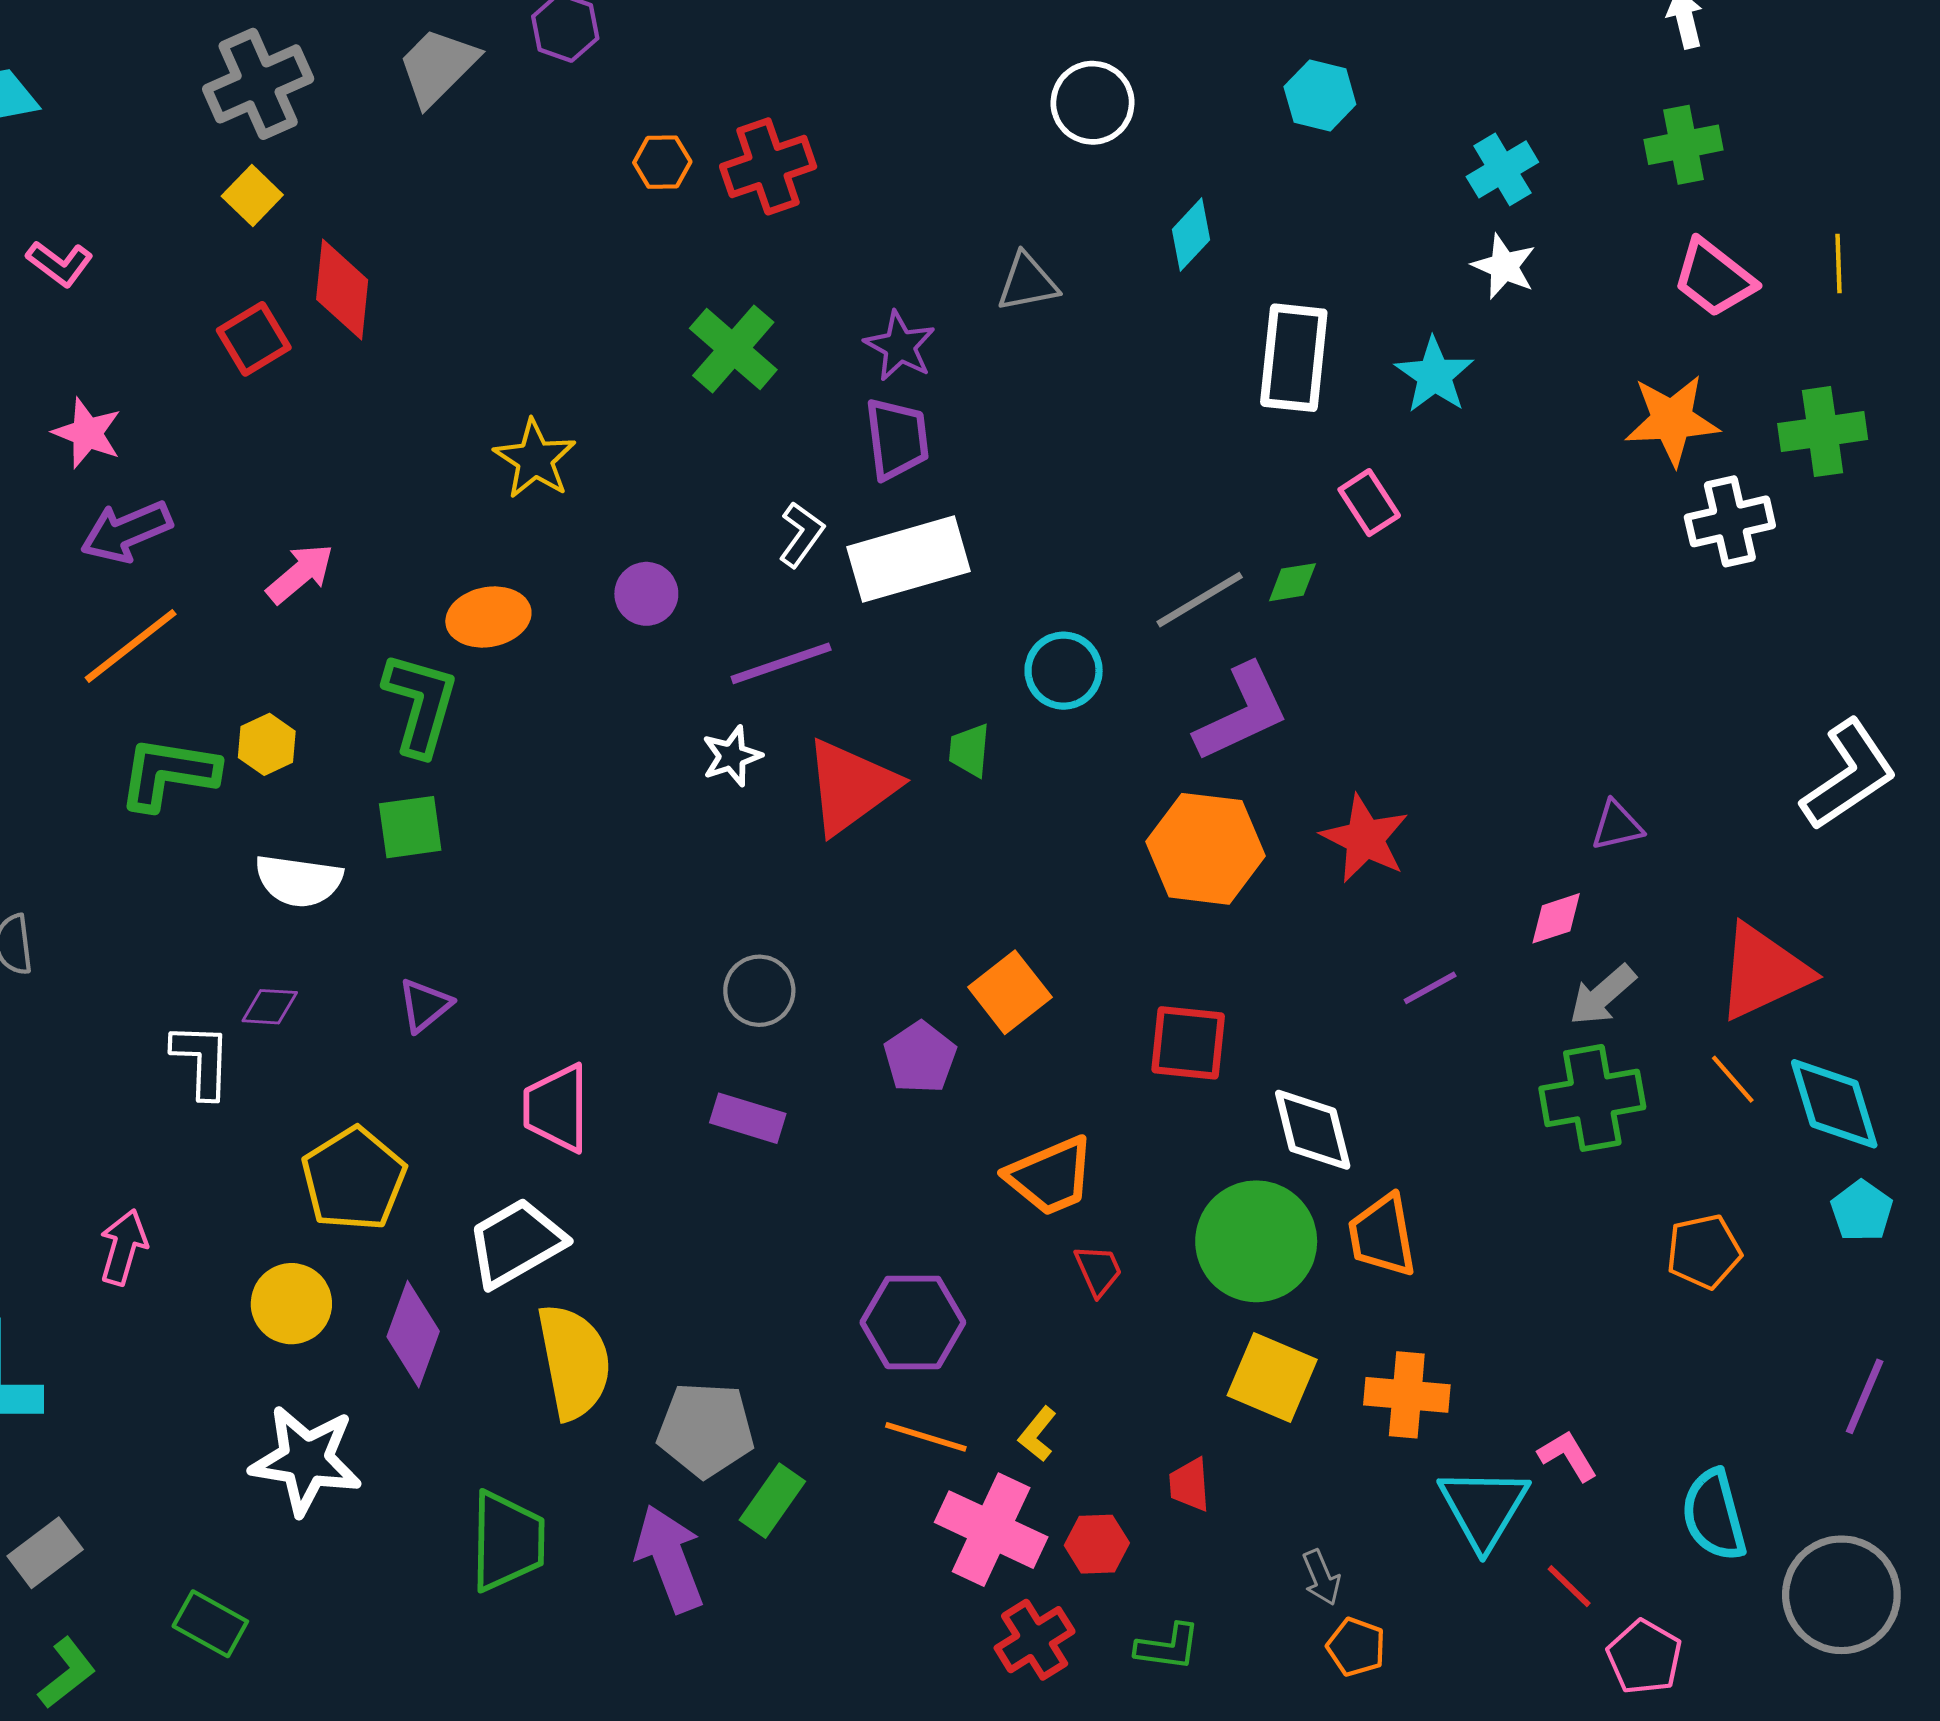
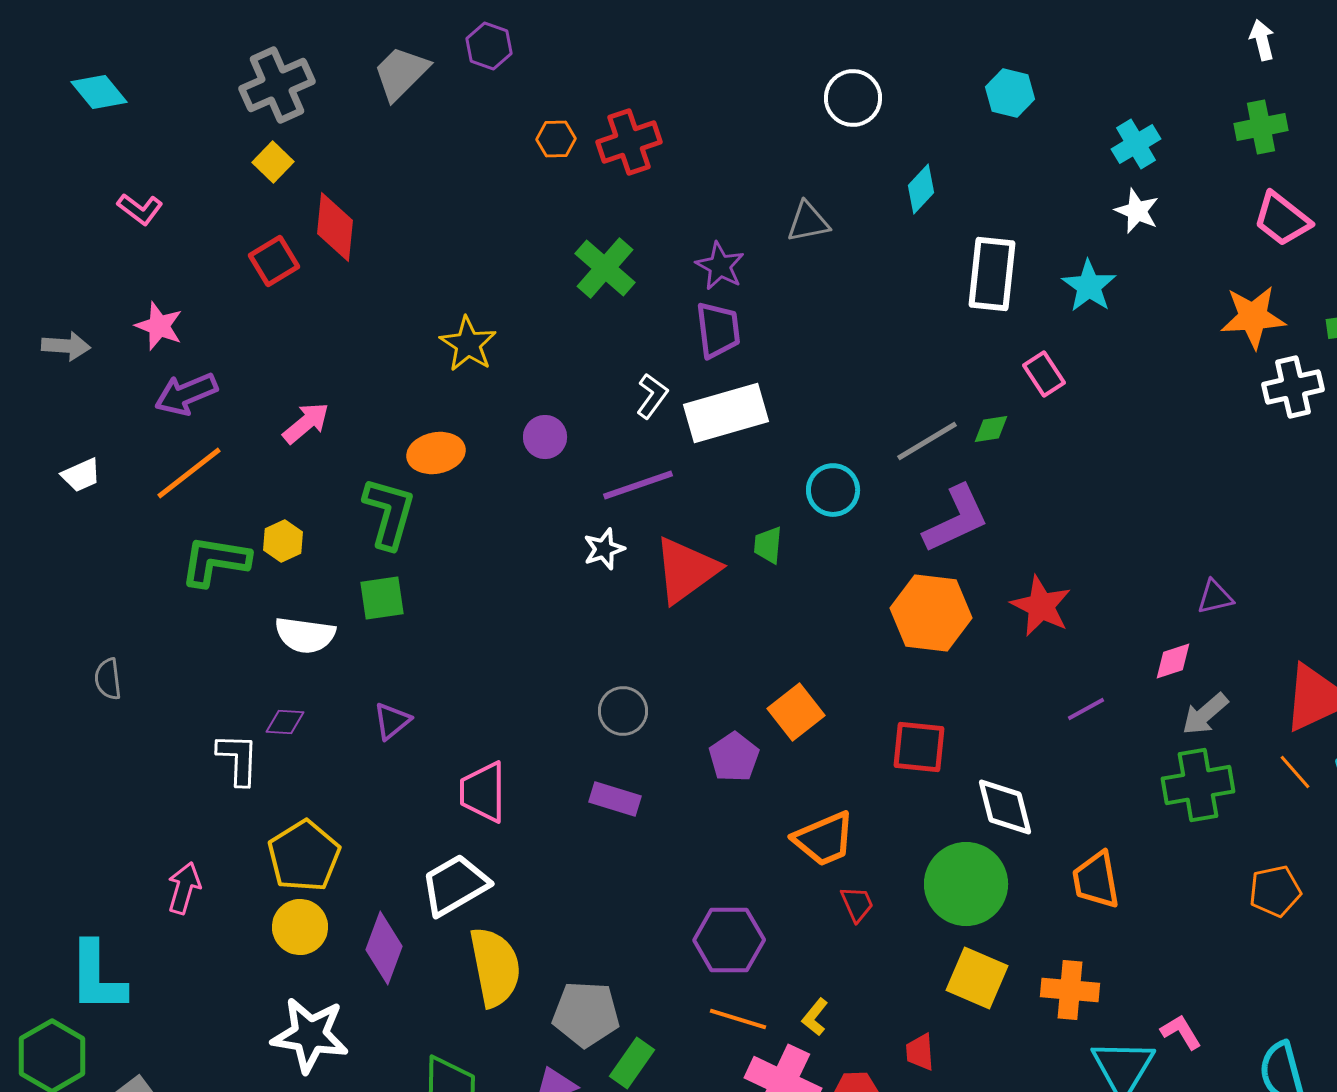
yellow pentagon: (354, 1179) -> (304, 856), moved
orange trapezoid: (1382, 1236) -> (1096, 880), moved

